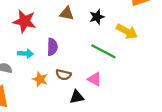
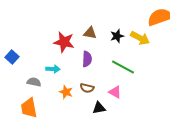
red star: (24, 21) -> (64, 42), moved
yellow arrow: (127, 31) -> (140, 38), moved
purple semicircle: (52, 47) -> (87, 59), moved

